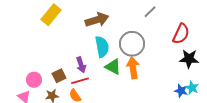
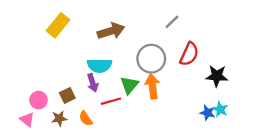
red semicircle: (181, 34) -> (189, 54), moved
cyan semicircle: (102, 47) -> (99, 66), moved, turned 100
green triangle: (113, 67) -> (129, 85), turned 42
red line: (80, 81) -> (111, 101), moved

